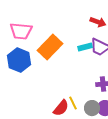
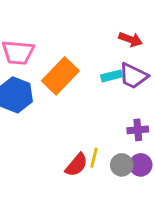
yellow line: (73, 103) -> (94, 158), turned 40

